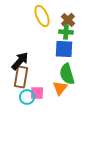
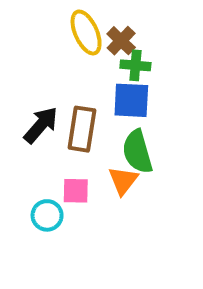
brown cross: (68, 20) -> (121, 41), moved
brown rectangle: (21, 77) -> (82, 129), moved
cyan circle: (27, 97) -> (47, 215), moved

